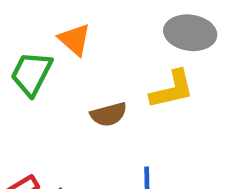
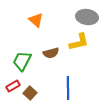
green trapezoid: (32, 74) -> (22, 61), moved

